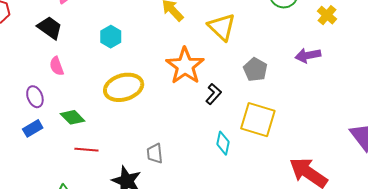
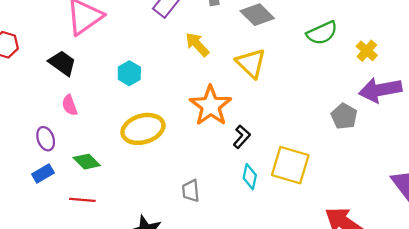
purple arrow: (308, 55) -> (380, 90), moved, size x1.5
gray pentagon: (255, 69) -> (344, 116), moved
cyan diamond: (223, 143) -> (250, 177), moved
red line: (86, 150) -> (82, 200), moved
gray trapezoid: (155, 153) -> (191, 191), moved

